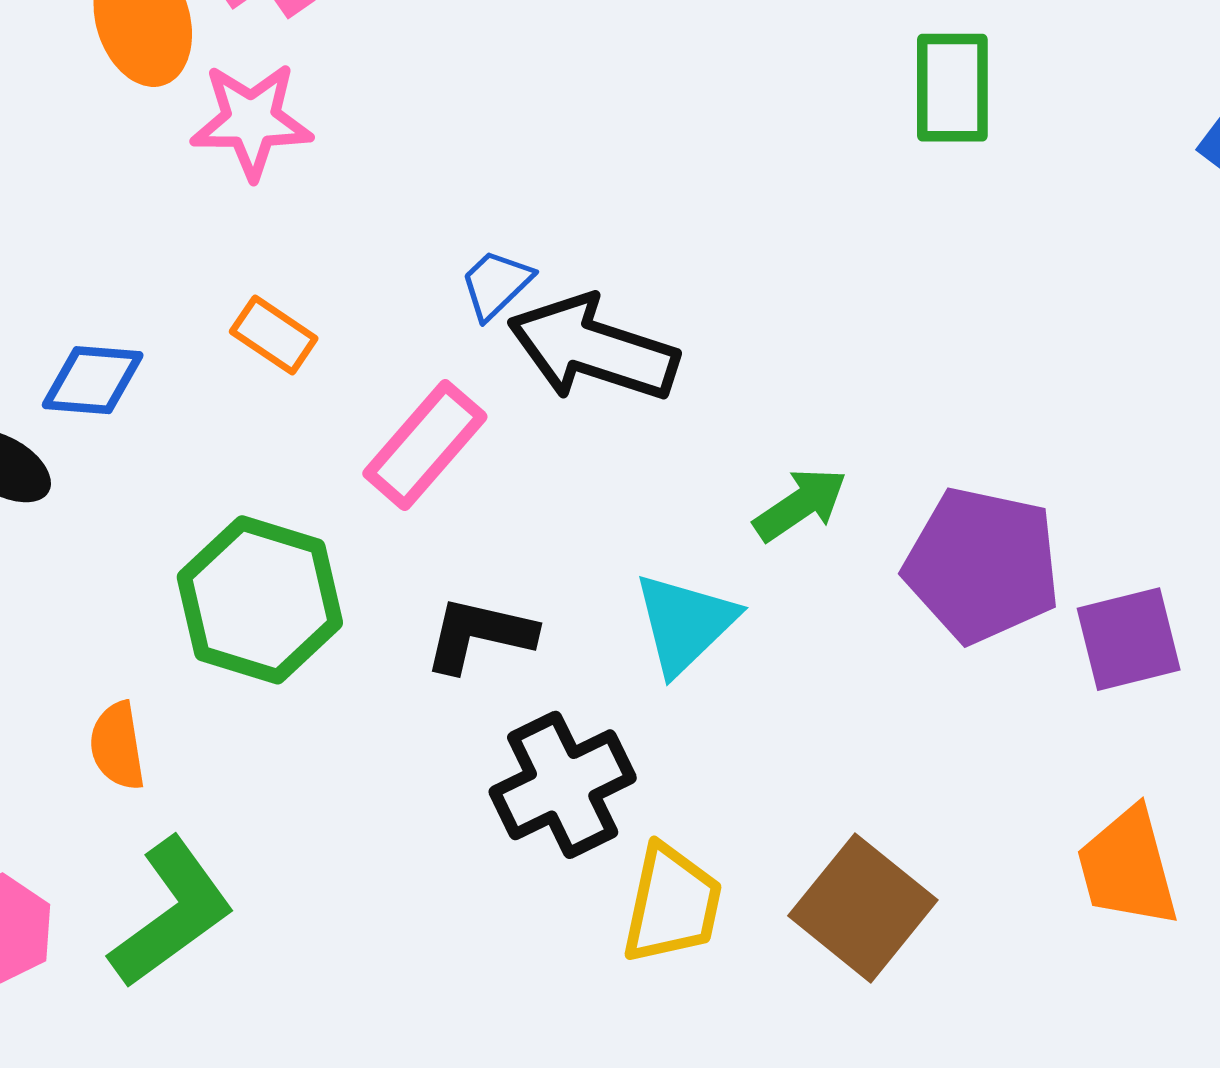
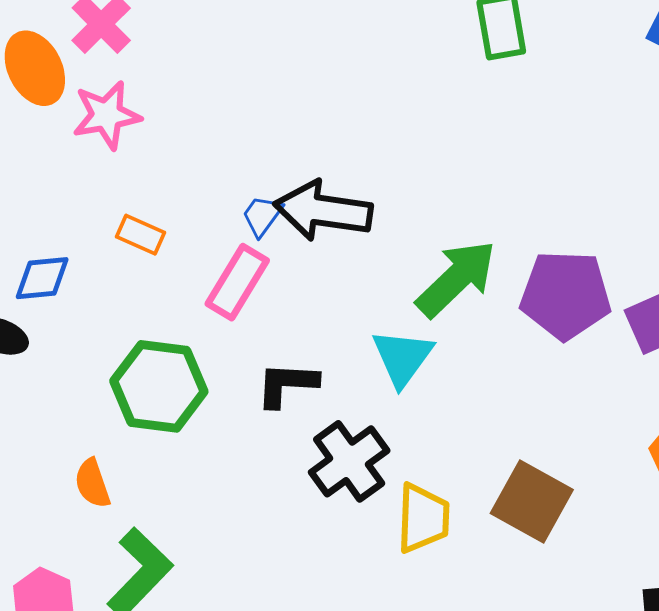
blue trapezoid: (496, 284) -> (262, 216), moved
green arrow: (800, 504) -> (456, 279), size x1.6

